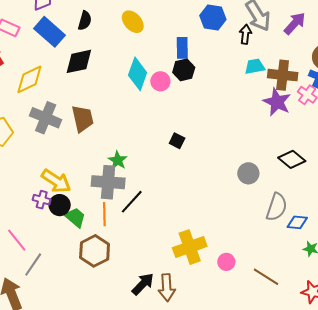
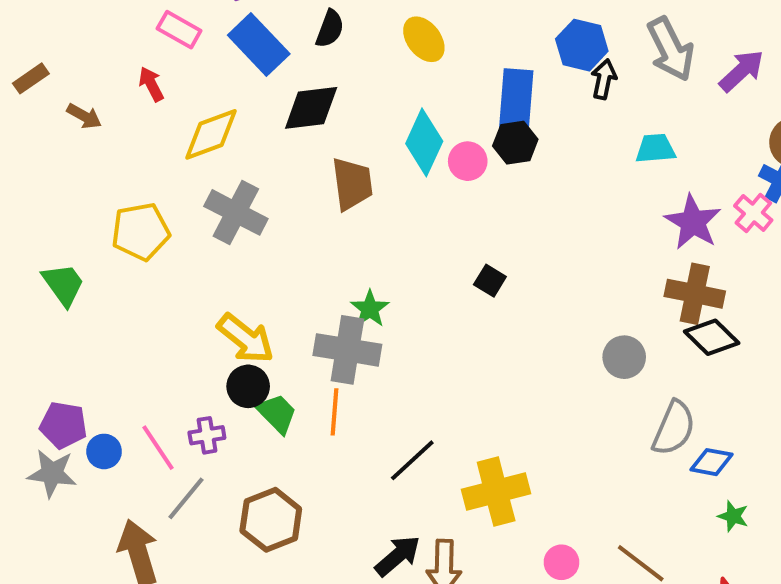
black arrow: (246, 34) -> (604, 79), moved
blue rectangle: (182, 48) -> (516, 99), size x1.4
brown cross: (283, 75) -> (695, 294), moved
brown trapezoid: (83, 119) -> (352, 184), moved
purple cross: (42, 200) -> (207, 435), moved, turned -30
black line: (132, 202) -> (412, 460), moved
brown hexagon: (95, 251) -> (271, 520), moved
pink circle: (226, 262) -> (561, 562), moved

